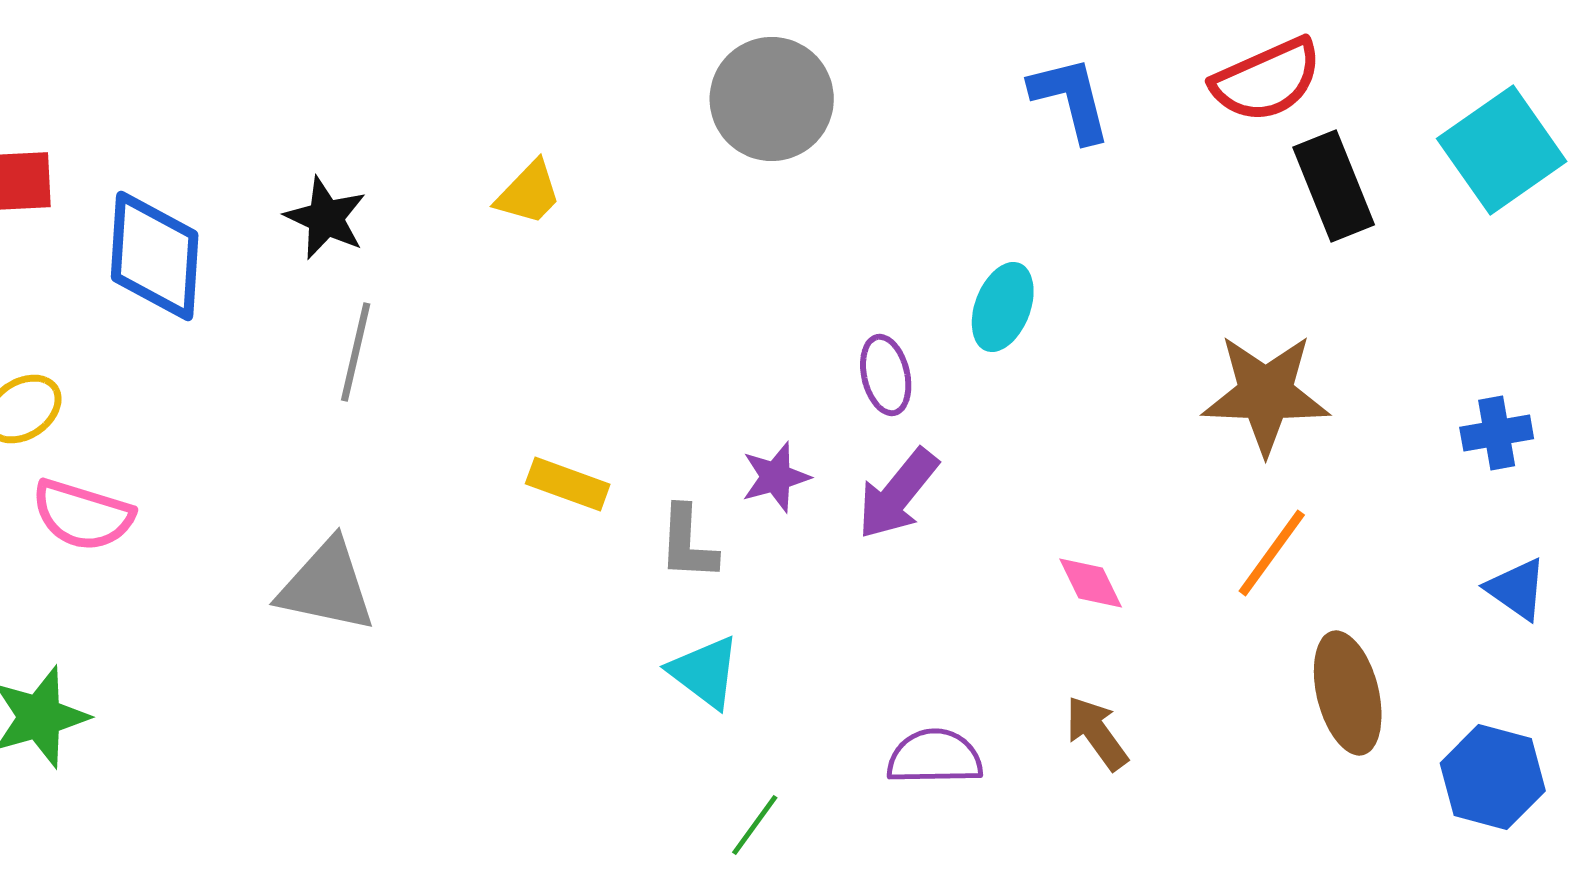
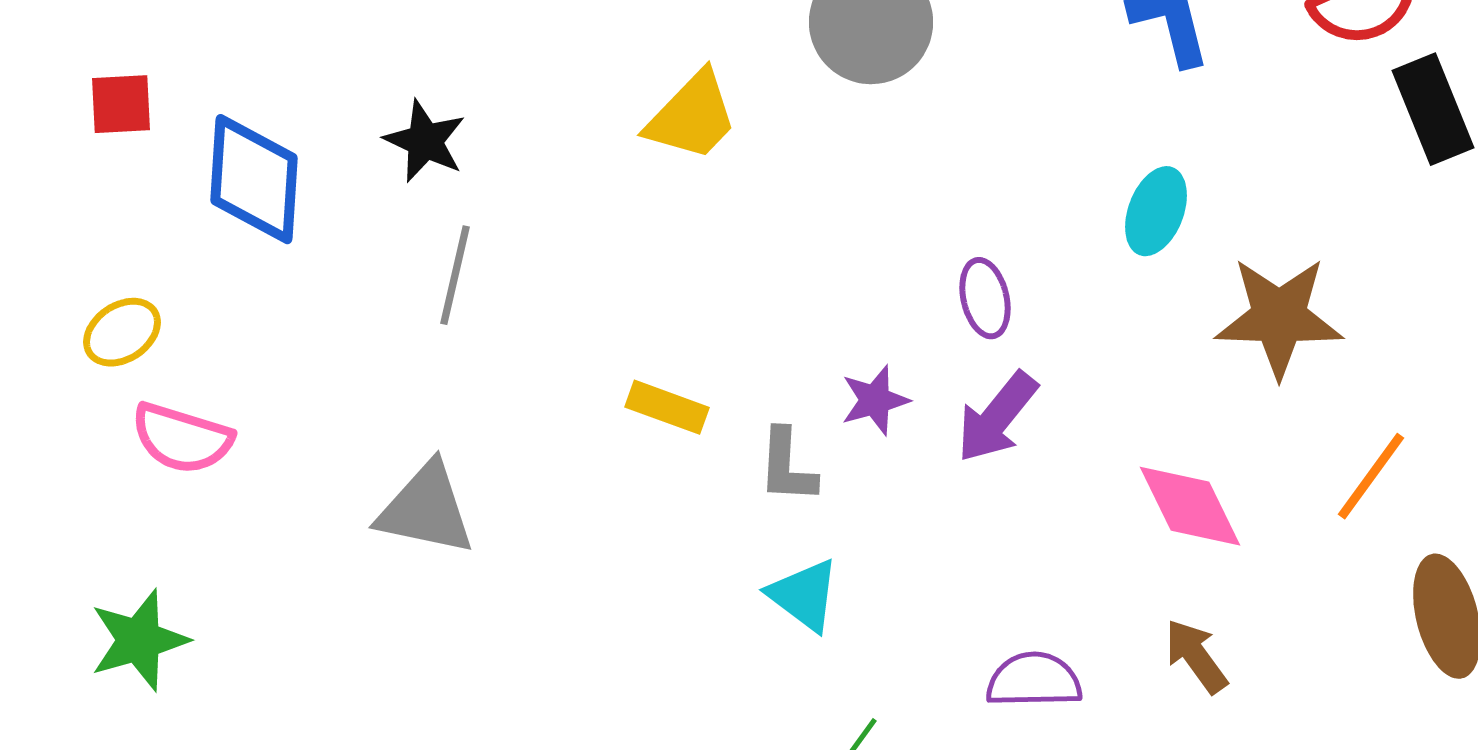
yellow trapezoid: (529, 193) -> (692, 116), moved, size x1.4
cyan ellipse: (1003, 307) -> (1156, 211), moved
brown star: (1266, 394) -> (1279, 317), moved
pink diamond: (1091, 583) -> (1190, 506), size x1.6

